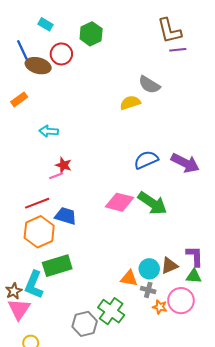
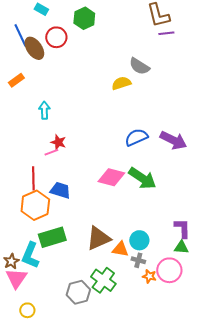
brown ellipse: (38, 66) -> (34, 48), turned 40
cyan arrow: (49, 131) -> (44, 110), turned 84
red line: (37, 203) -> (33, 178), turned -70
brown triangle: (169, 266) -> (98, 238), moved, size x1.5

